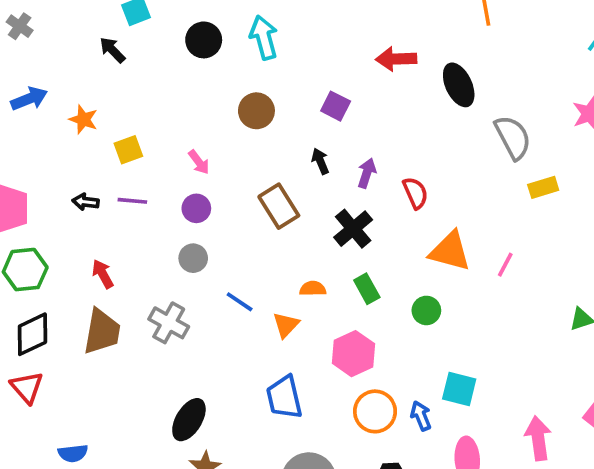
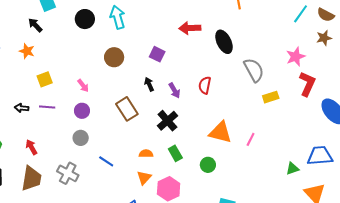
orange star: (83, 119) -> (27, 51), moved
purple arrow: (367, 173) -> (174, 90), turned 133
red semicircle: (415, 193) -> (205, 85), moved, turned -144
orange triangle: (286, 325) -> (144, 178), moved

